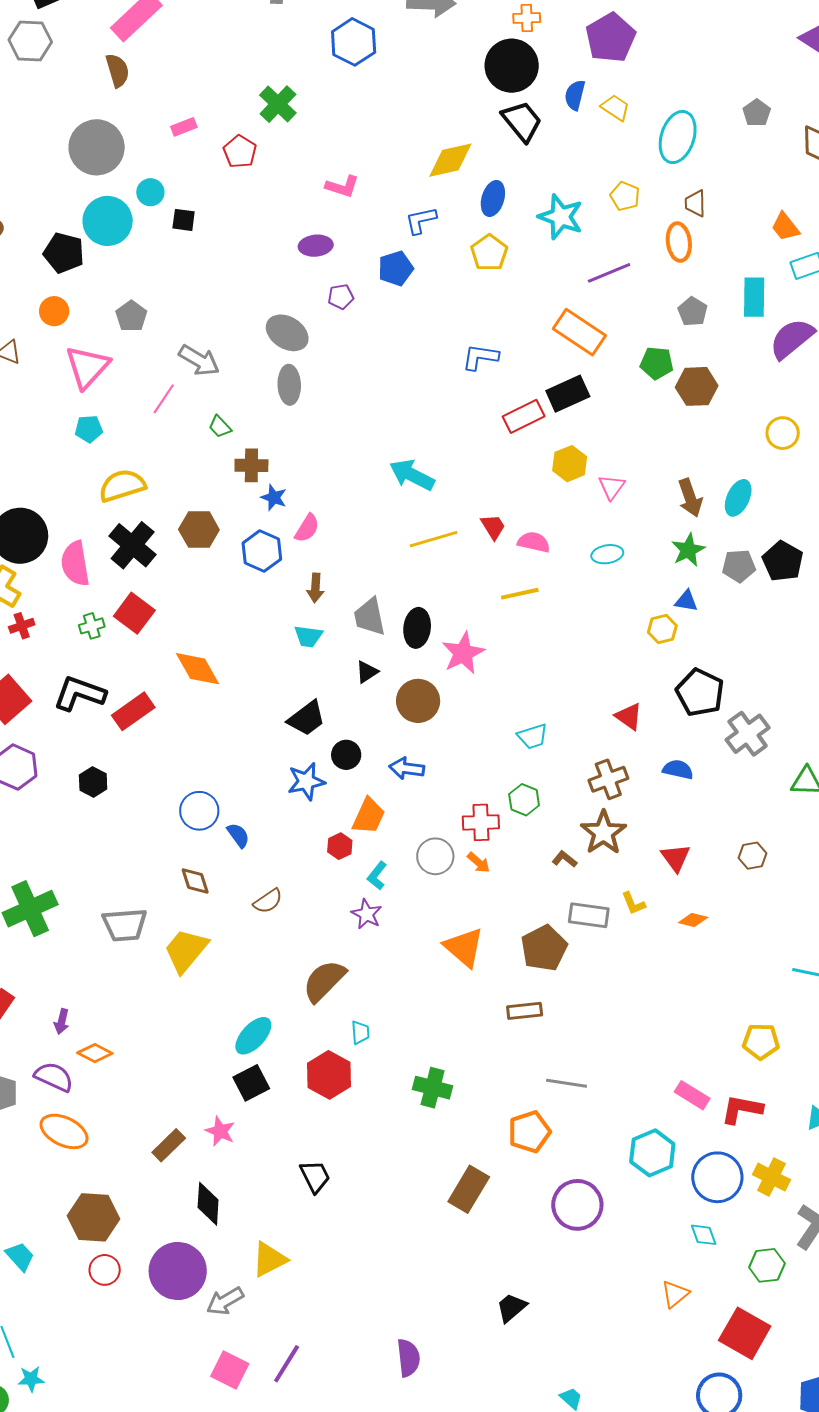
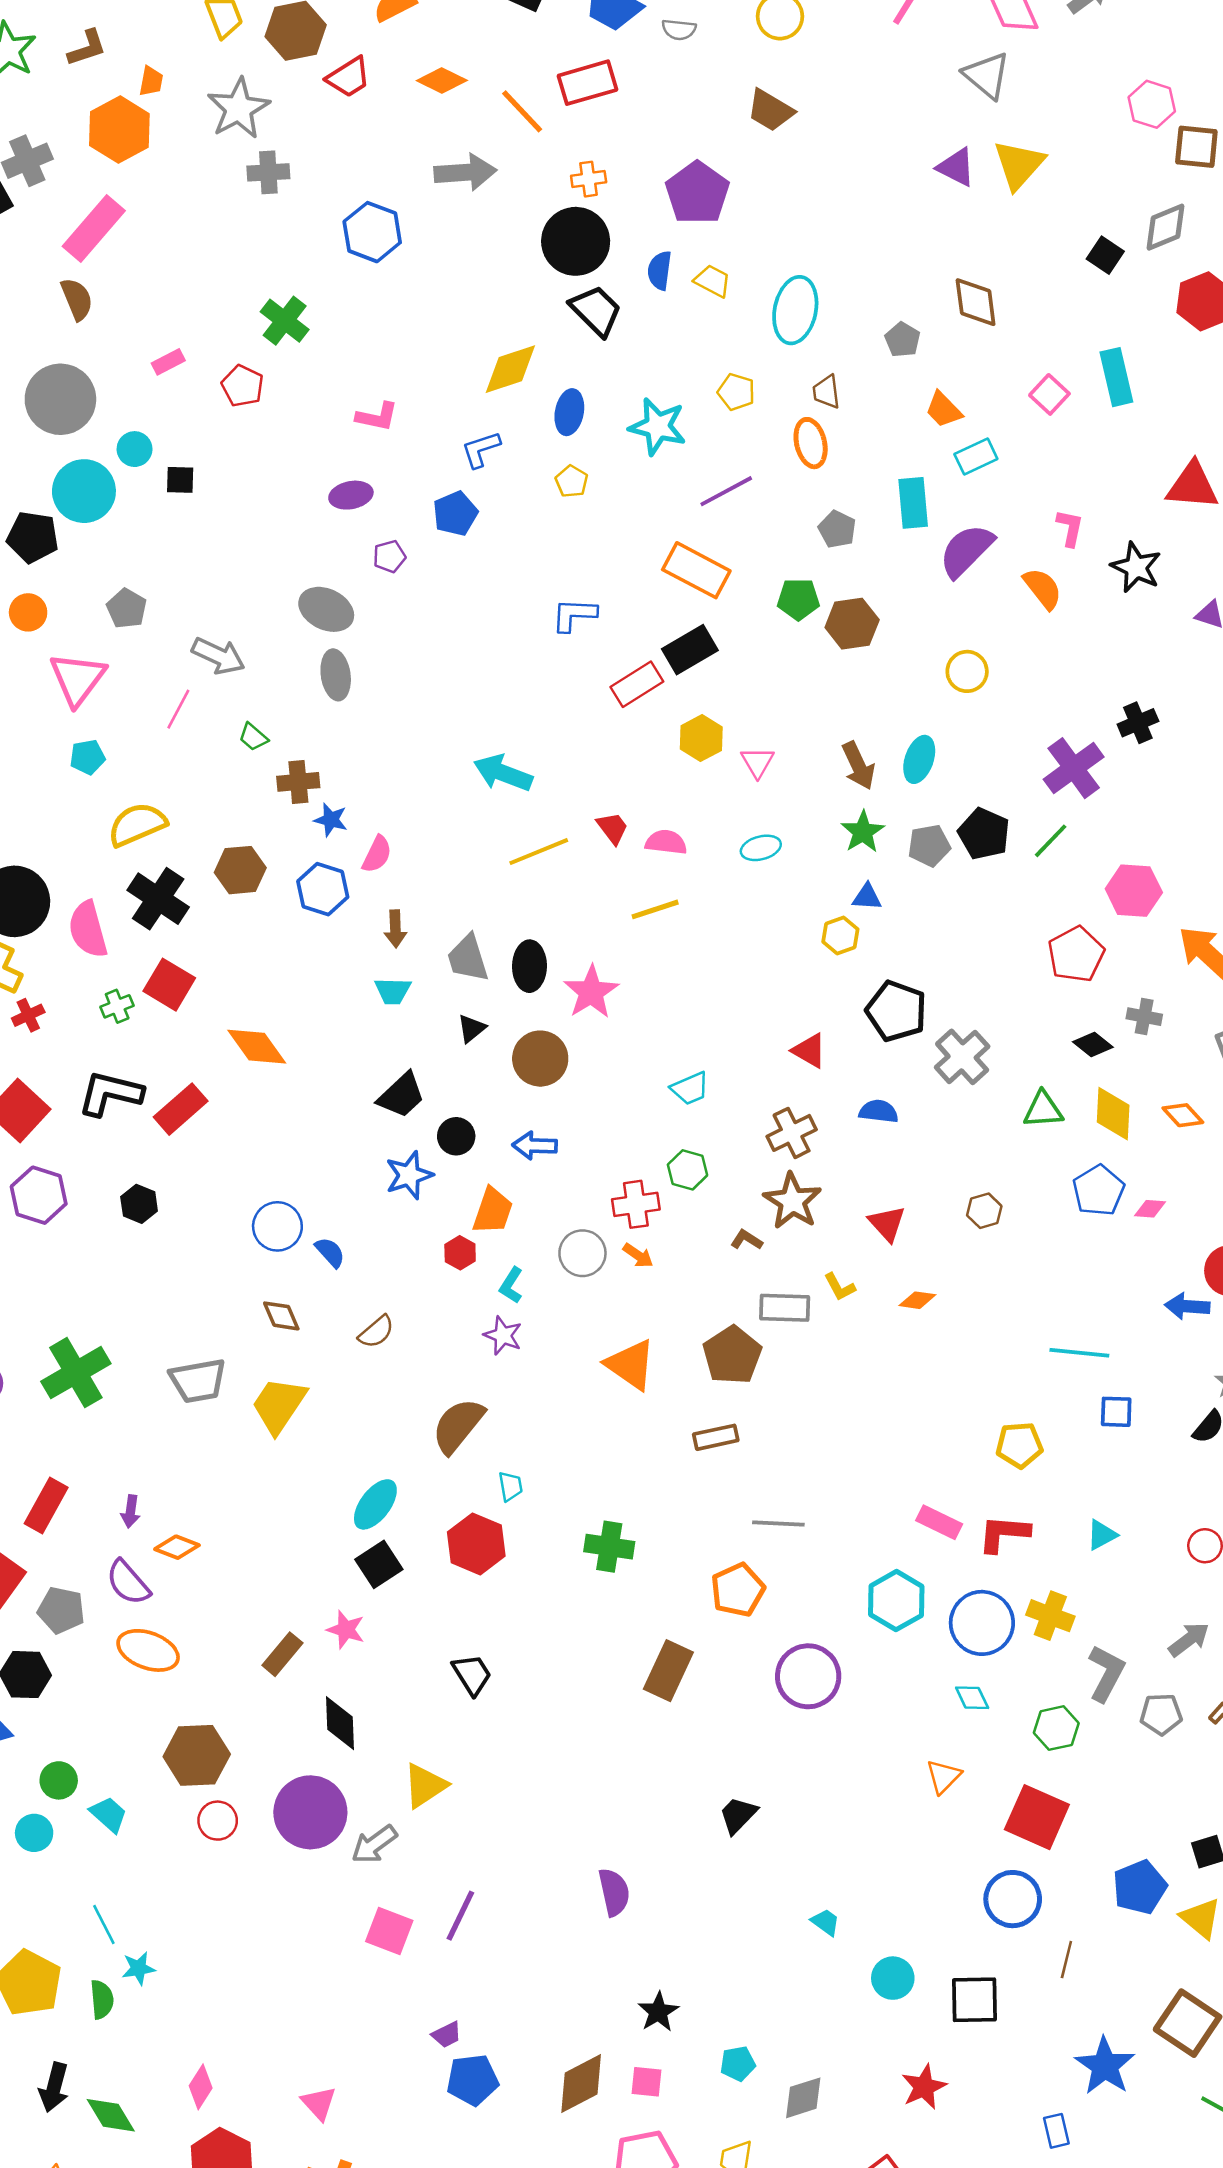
gray pentagon: (757, 113) -> (903, 340), moved
yellow pentagon: (489, 253) -> (572, 481), size x0.7
purple semicircle: (54, 1077) -> (128, 1583), turned -150

